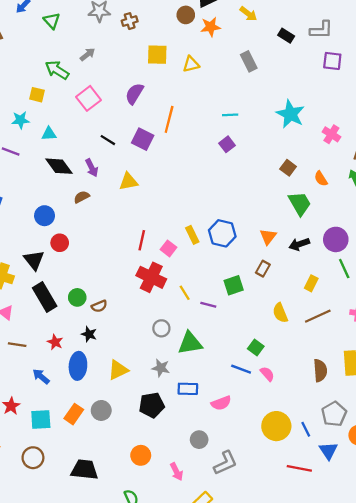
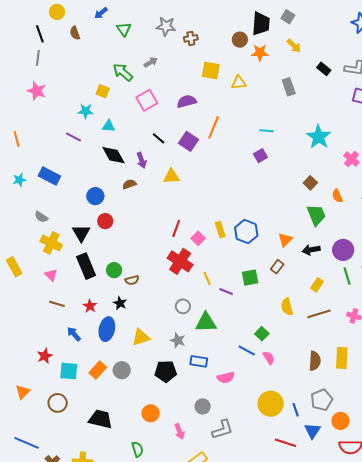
purple semicircle: (134, 94) -> (187, 101), turned 36

